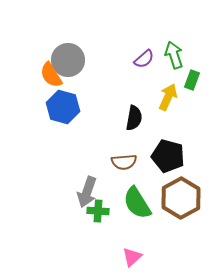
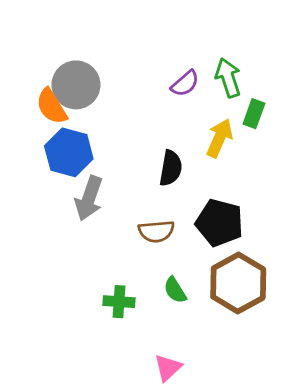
gray arrow: (87, 192) -> (89, 198), moved
green semicircle: (137, 203) -> (175, 290), size x0.6

